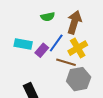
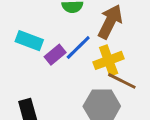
brown line: (66, 62) -> (122, 81), moved

